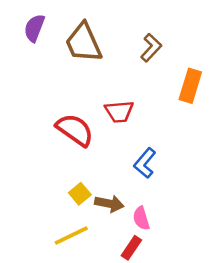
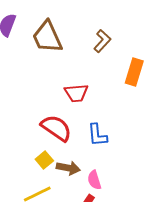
red semicircle: (75, 130) -> (56, 128), moved
blue L-shape: (145, 163) -> (97, 135), turned -45

